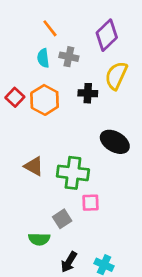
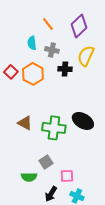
orange line: (50, 28) -> (48, 24), moved
gray cross: (69, 57) -> (52, 50), moved
black ellipse: (115, 142) -> (83, 121), moved
pink square: (90, 203) -> (67, 176), moved

